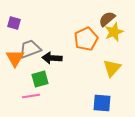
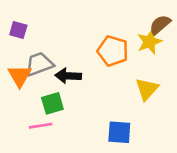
brown semicircle: (107, 19) -> (160, 25), moved
orange pentagon: (86, 39) -> (113, 51), turned -30
blue square: (102, 103) -> (119, 132), moved

